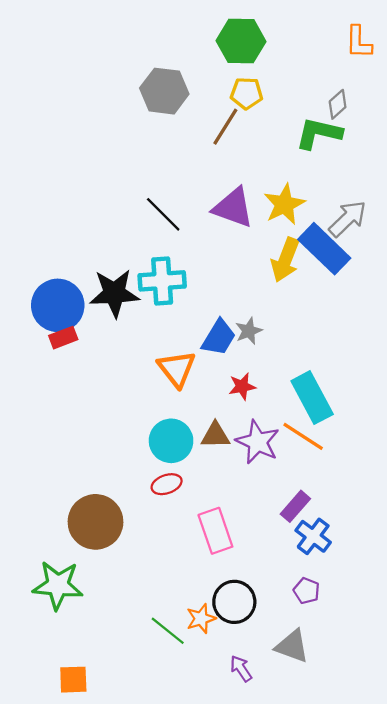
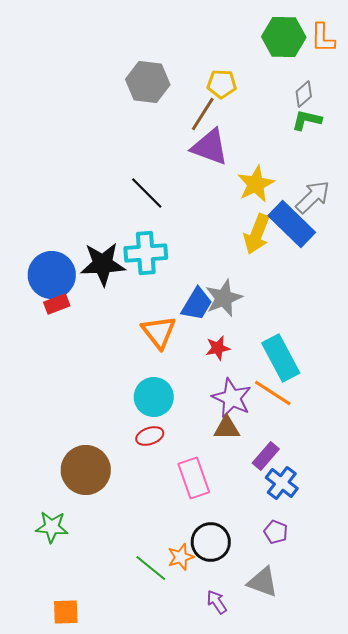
green hexagon: (241, 41) -> (284, 37), moved
green L-shape: (319, 133) -> (307, 120), moved, size x0.7
purple triangle: (233, 208) -> (210, 147), moved
gray star: (249, 331) -> (224, 298), size x1.5
brown triangle: (215, 435) -> (227, 428), moved
green star: (58, 585) -> (52, 527), size x0.7

